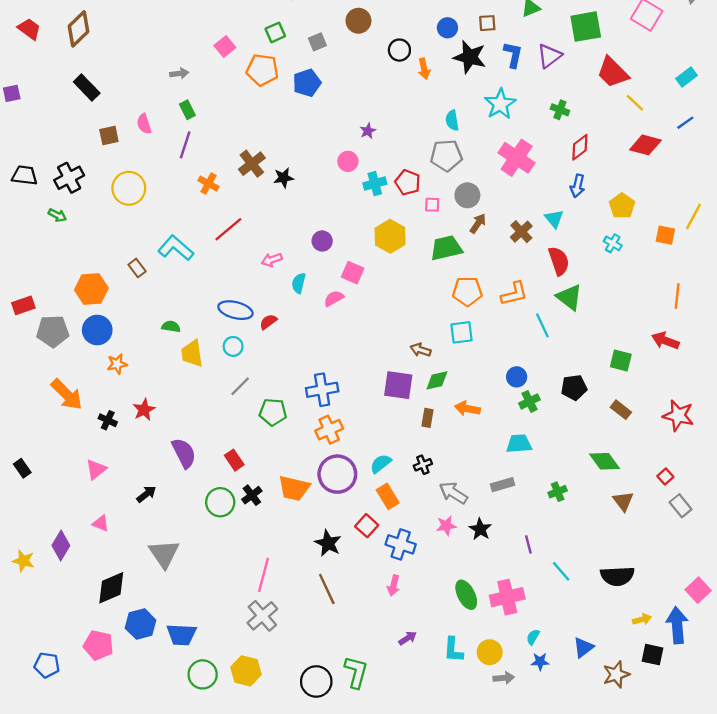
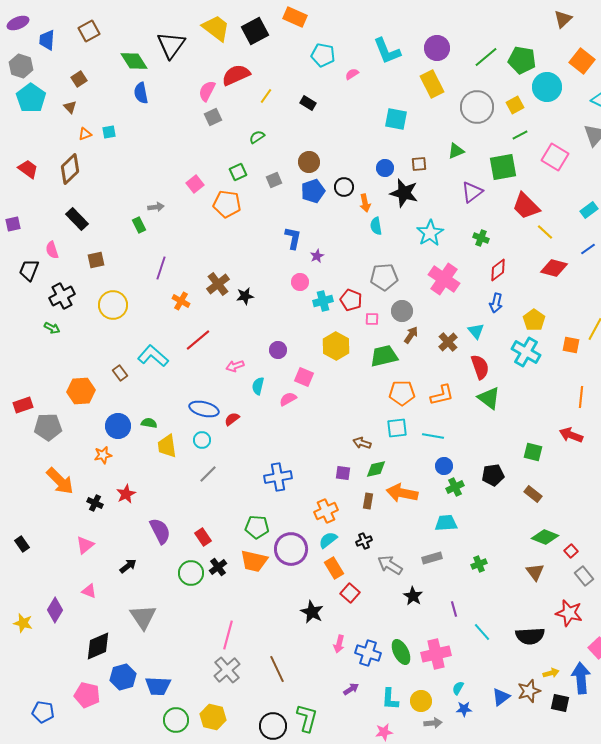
blue L-shape: (513, 55) -> (293, 238), moved
blue pentagon: (307, 83) -> (313, 191), moved
green rectangle: (187, 110) -> (139, 225), moved
cyan semicircle: (452, 120) -> (376, 226), moved
pink semicircle: (144, 124) -> (52, 250), moved
black trapezoid: (25, 175) -> (29, 270), moved, turned -75
cyan cross: (613, 243) -> (526, 352), size x1.8
cyan line: (542, 325) -> (433, 436), moved, turned -55
blue circle: (97, 330) -> (118, 426), moved
purple square: (398, 385) -> (343, 473), size x0.6
orange arrow: (467, 409) -> (402, 493), size x1.4
green pentagon: (273, 412) -> (257, 527), moved
red star: (678, 416) -> (569, 613), moved
orange cross: (329, 430) -> (326, 511), moved
green diamond: (604, 461) -> (545, 537), moved, turned -32
red square: (367, 526) -> (350, 593), moved
pink star: (446, 526) -> (384, 732), moved
black star: (328, 543) -> (312, 612), moved
blue cross: (401, 544) -> (368, 653), moved
brown line: (327, 589) -> (277, 669), moved
brown star: (616, 674) -> (529, 691), moved

